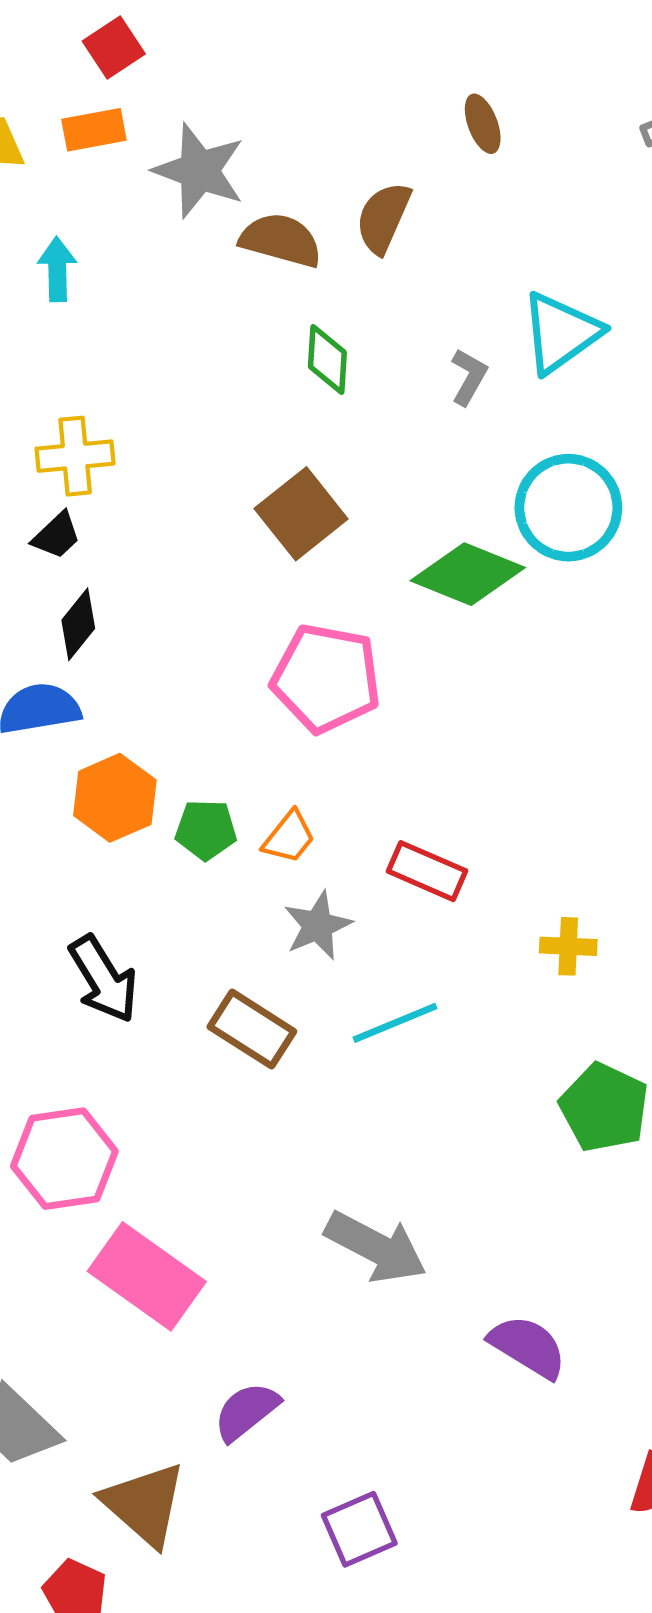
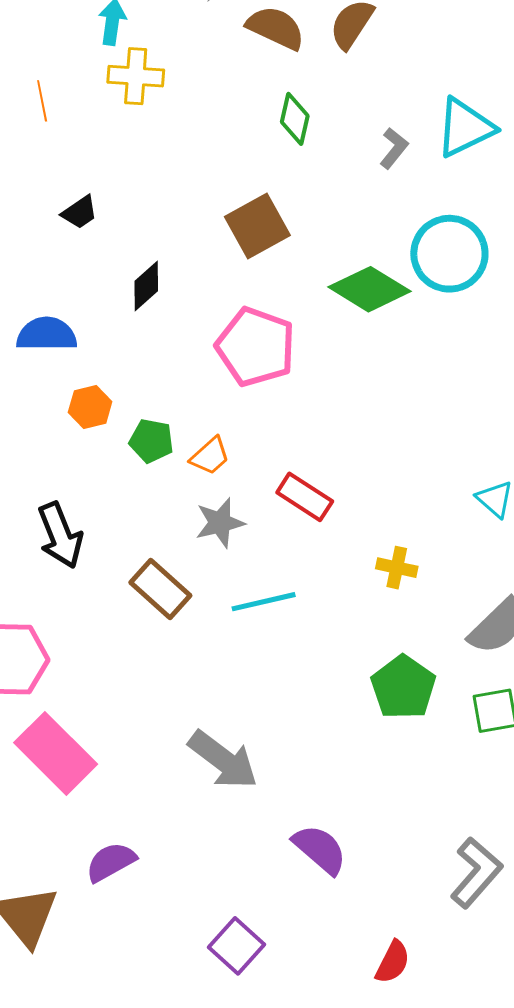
yellow cross: (75, 456) -> (136, 76), moved
black diamond: (78, 624) -> (146, 286), moved
orange hexagon: (115, 798) -> (90, 407), size x0.7
purple square: (359, 1529) -> (236, 946), moved, turned -34

